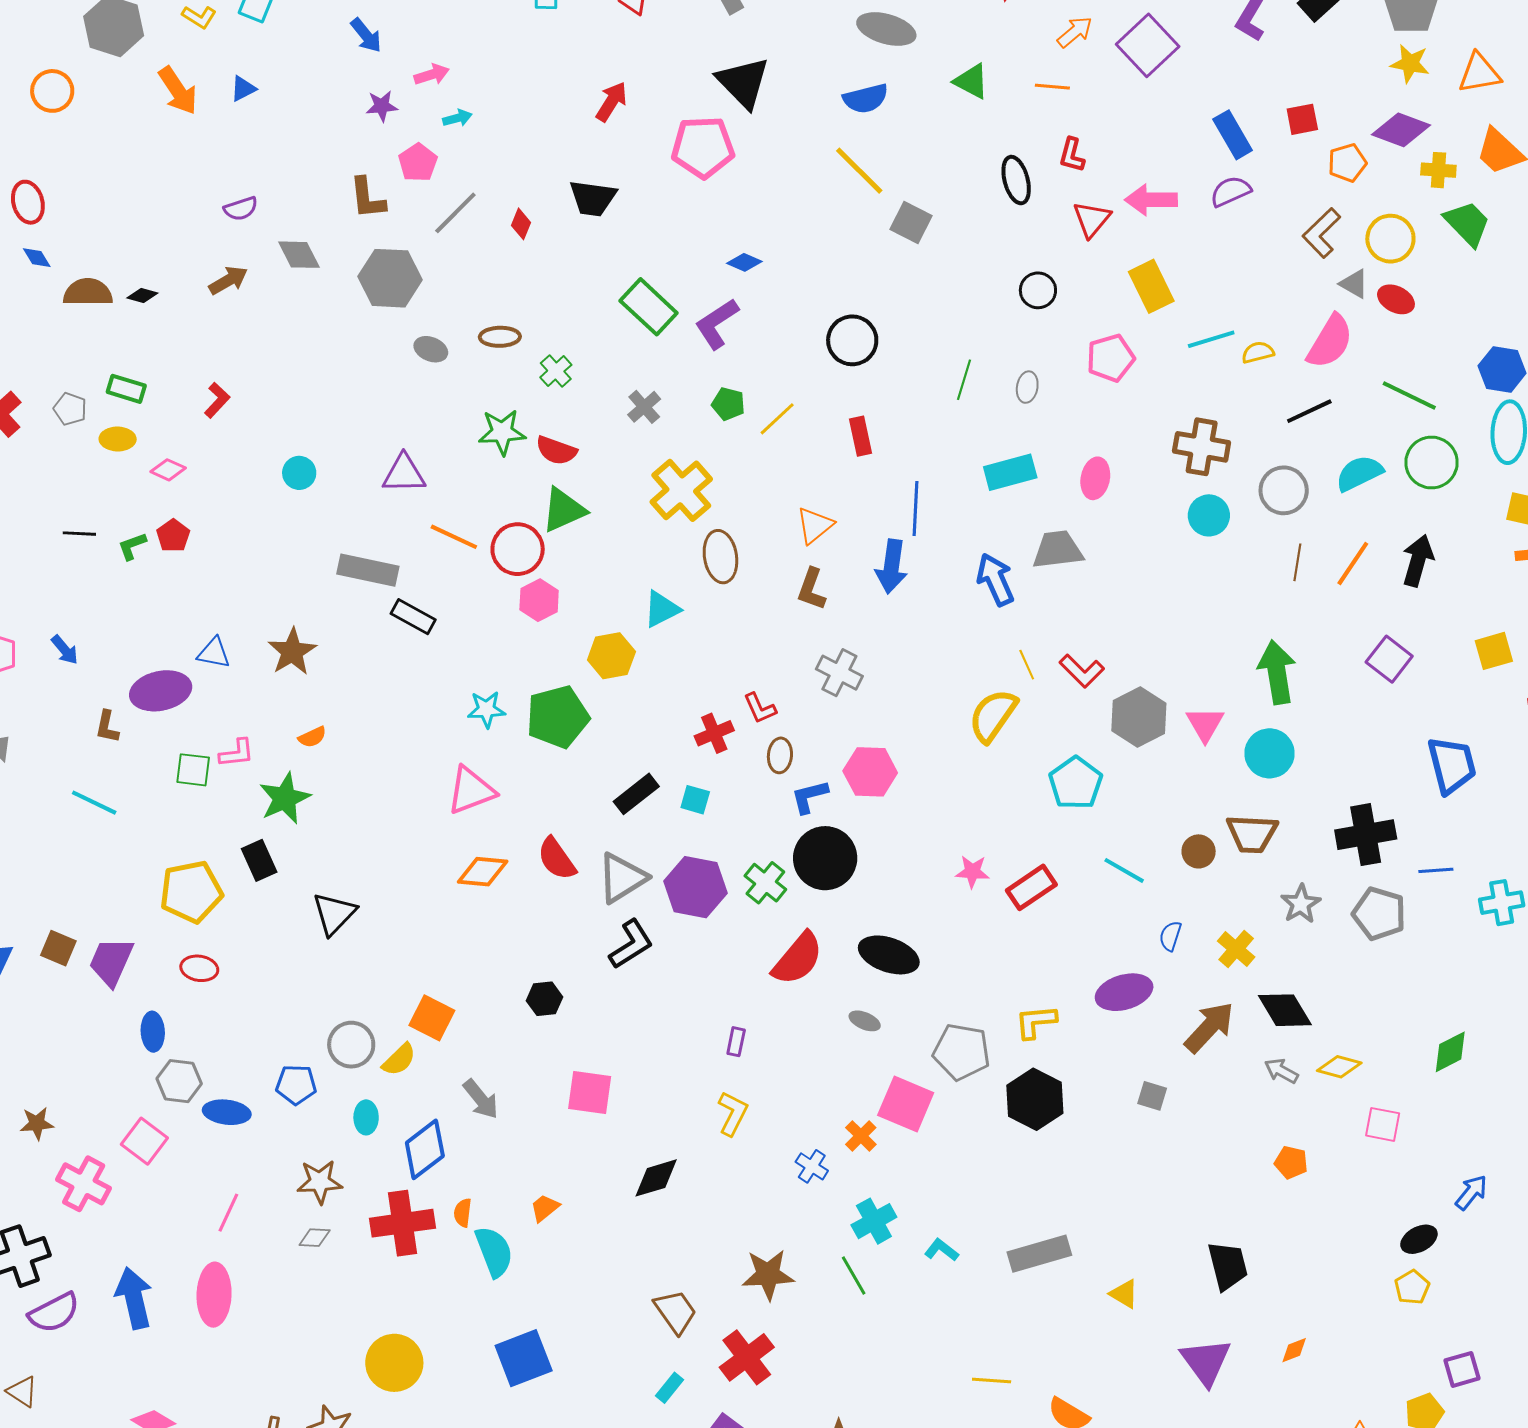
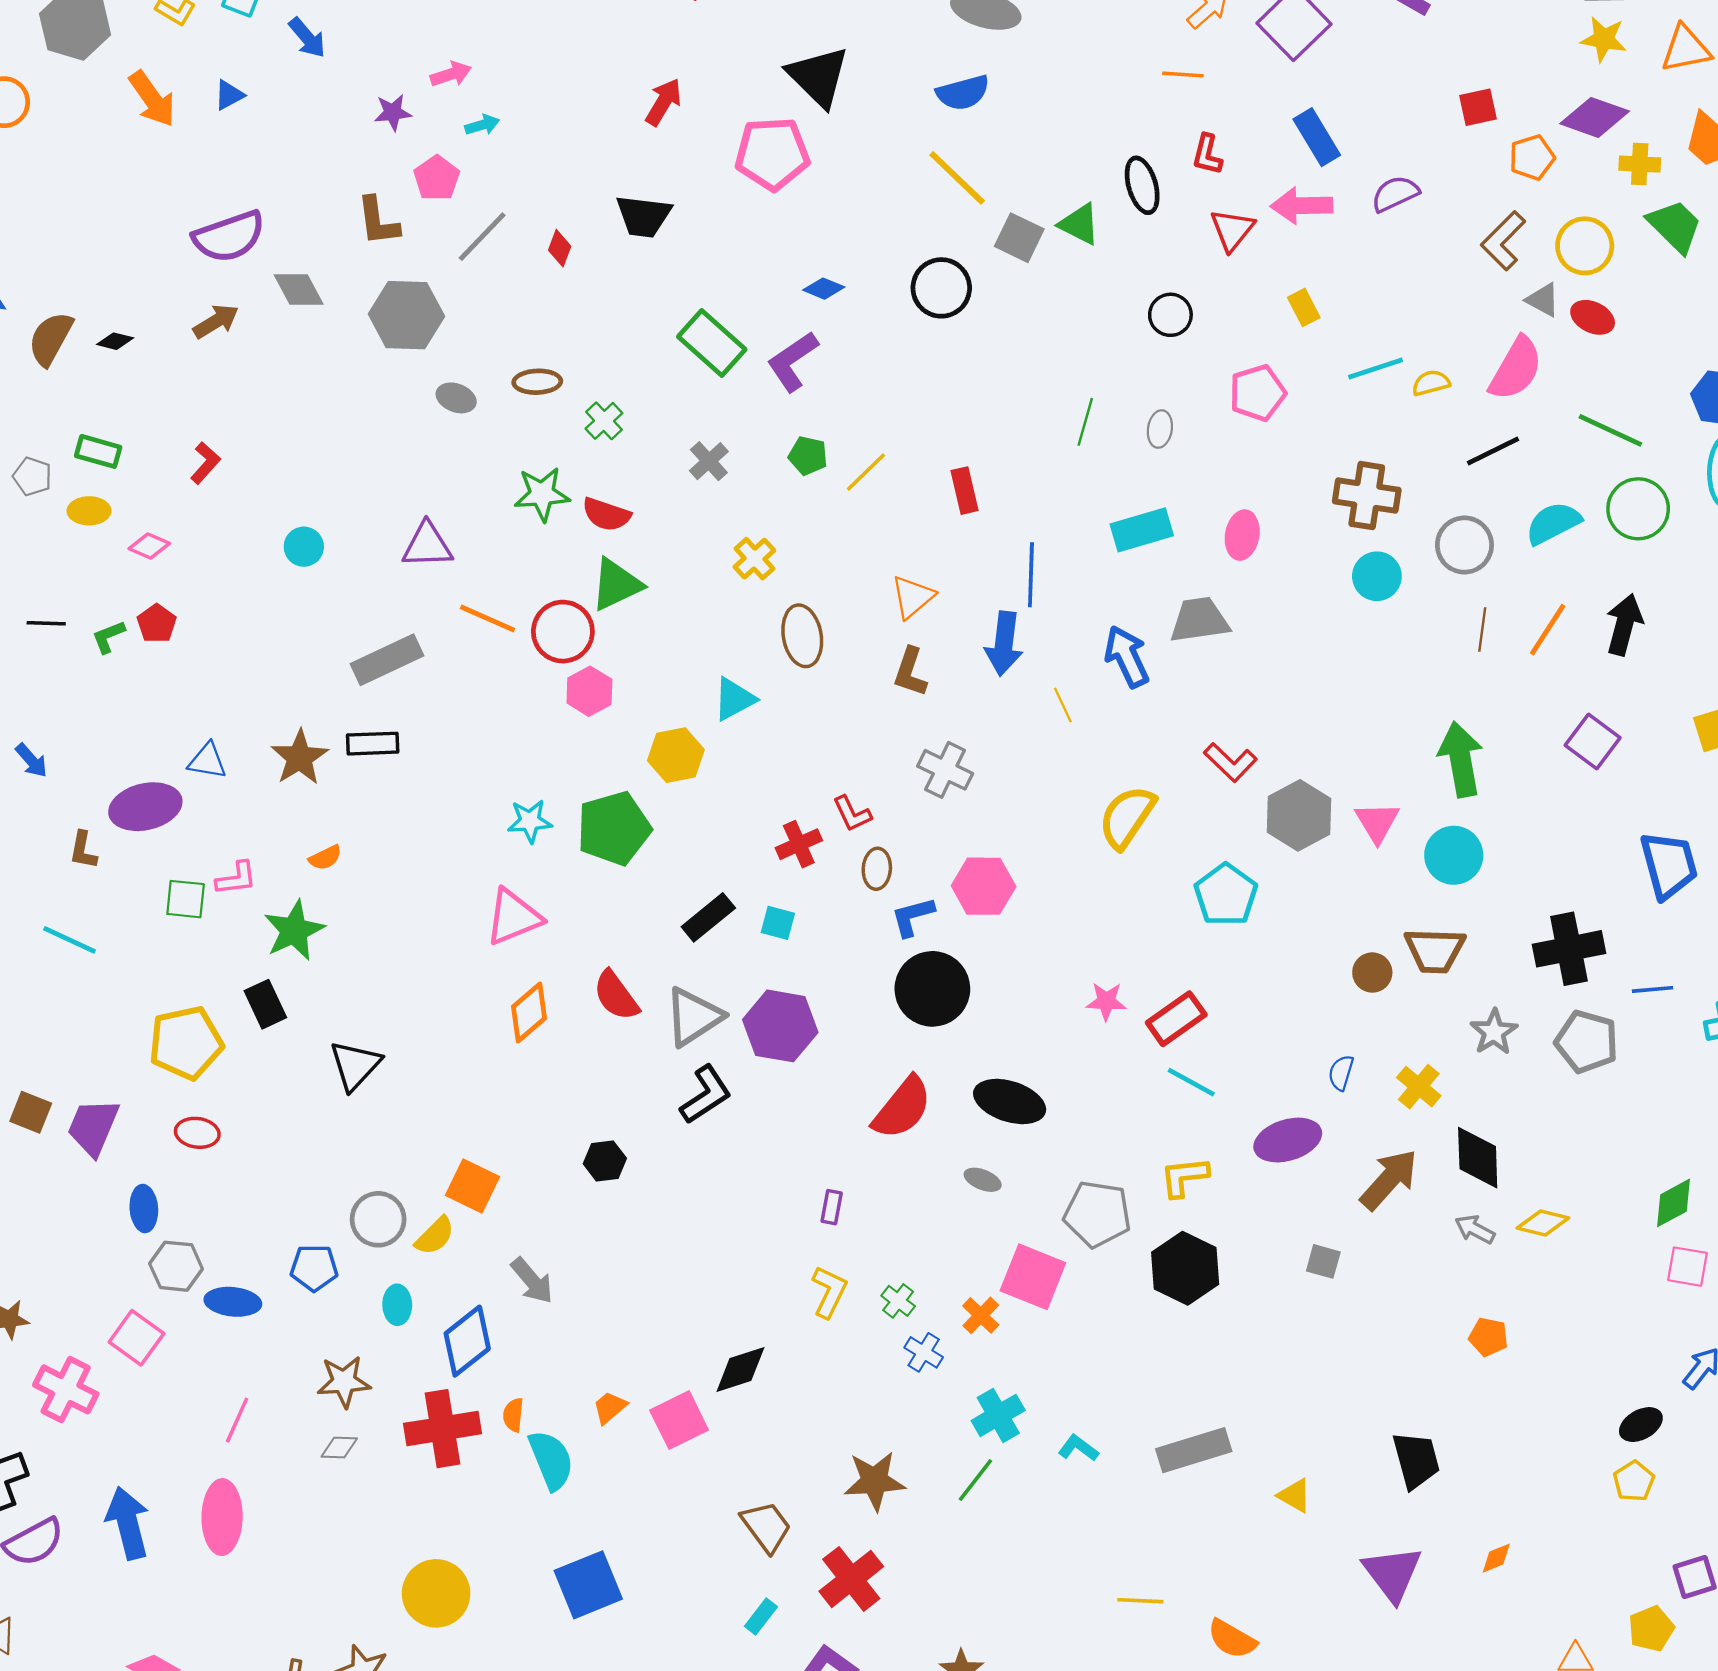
blue arrow: (366, 35) -> (307, 38), moved
green triangle: (971, 81) -> (1079, 224), moved
blue rectangle: (1233, 135) -> (1317, 137), moved
purple semicircle: (241, 209) -> (229, 237), size x1.8
yellow rectangle: (1151, 286) -> (1304, 307), size x0.6
brown semicircle: (88, 292) -> (51, 339), turned -60
black circle: (852, 340) -> (941, 288), moved
yellow cross: (681, 490) -> (754, 559), size x0.6
gray rectangle: (368, 570) -> (387, 660), turned -36
black rectangle: (413, 617) -> (373, 744), moved, turned -30
yellow line: (1027, 665) -> (1063, 705), moved
cyan line: (1124, 870) -> (1191, 1082), moved
orange diamond: (483, 872) -> (529, 1012), turned -45
green cross: (765, 883) -> (898, 1301), moved, size x0.7
black diamond: (1285, 1010) -> (1478, 1158), turned 30
pink square: (590, 1093) -> (679, 1420), moved, turned -33
pink square: (1383, 1124) -> (1687, 1267), moved
green line: (854, 1276) -> (975, 1480), turned 69

